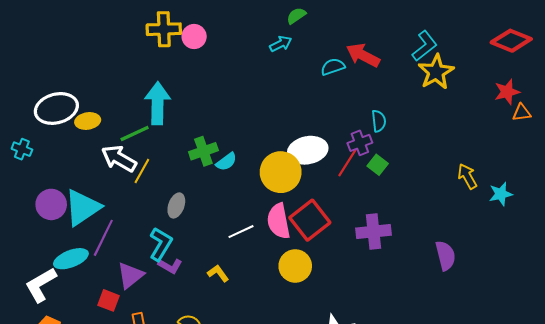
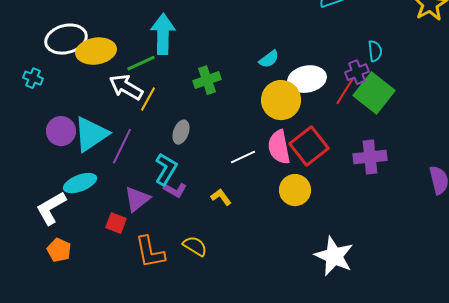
yellow ellipse: (88, 121) -> (96, 51), size x1.6
cyan semicircle: (226, 162) -> (269, 59), moved
green square: (378, 165) -> (374, 93), size x2.0
purple line: (103, 238) -> (122, 146), moved

